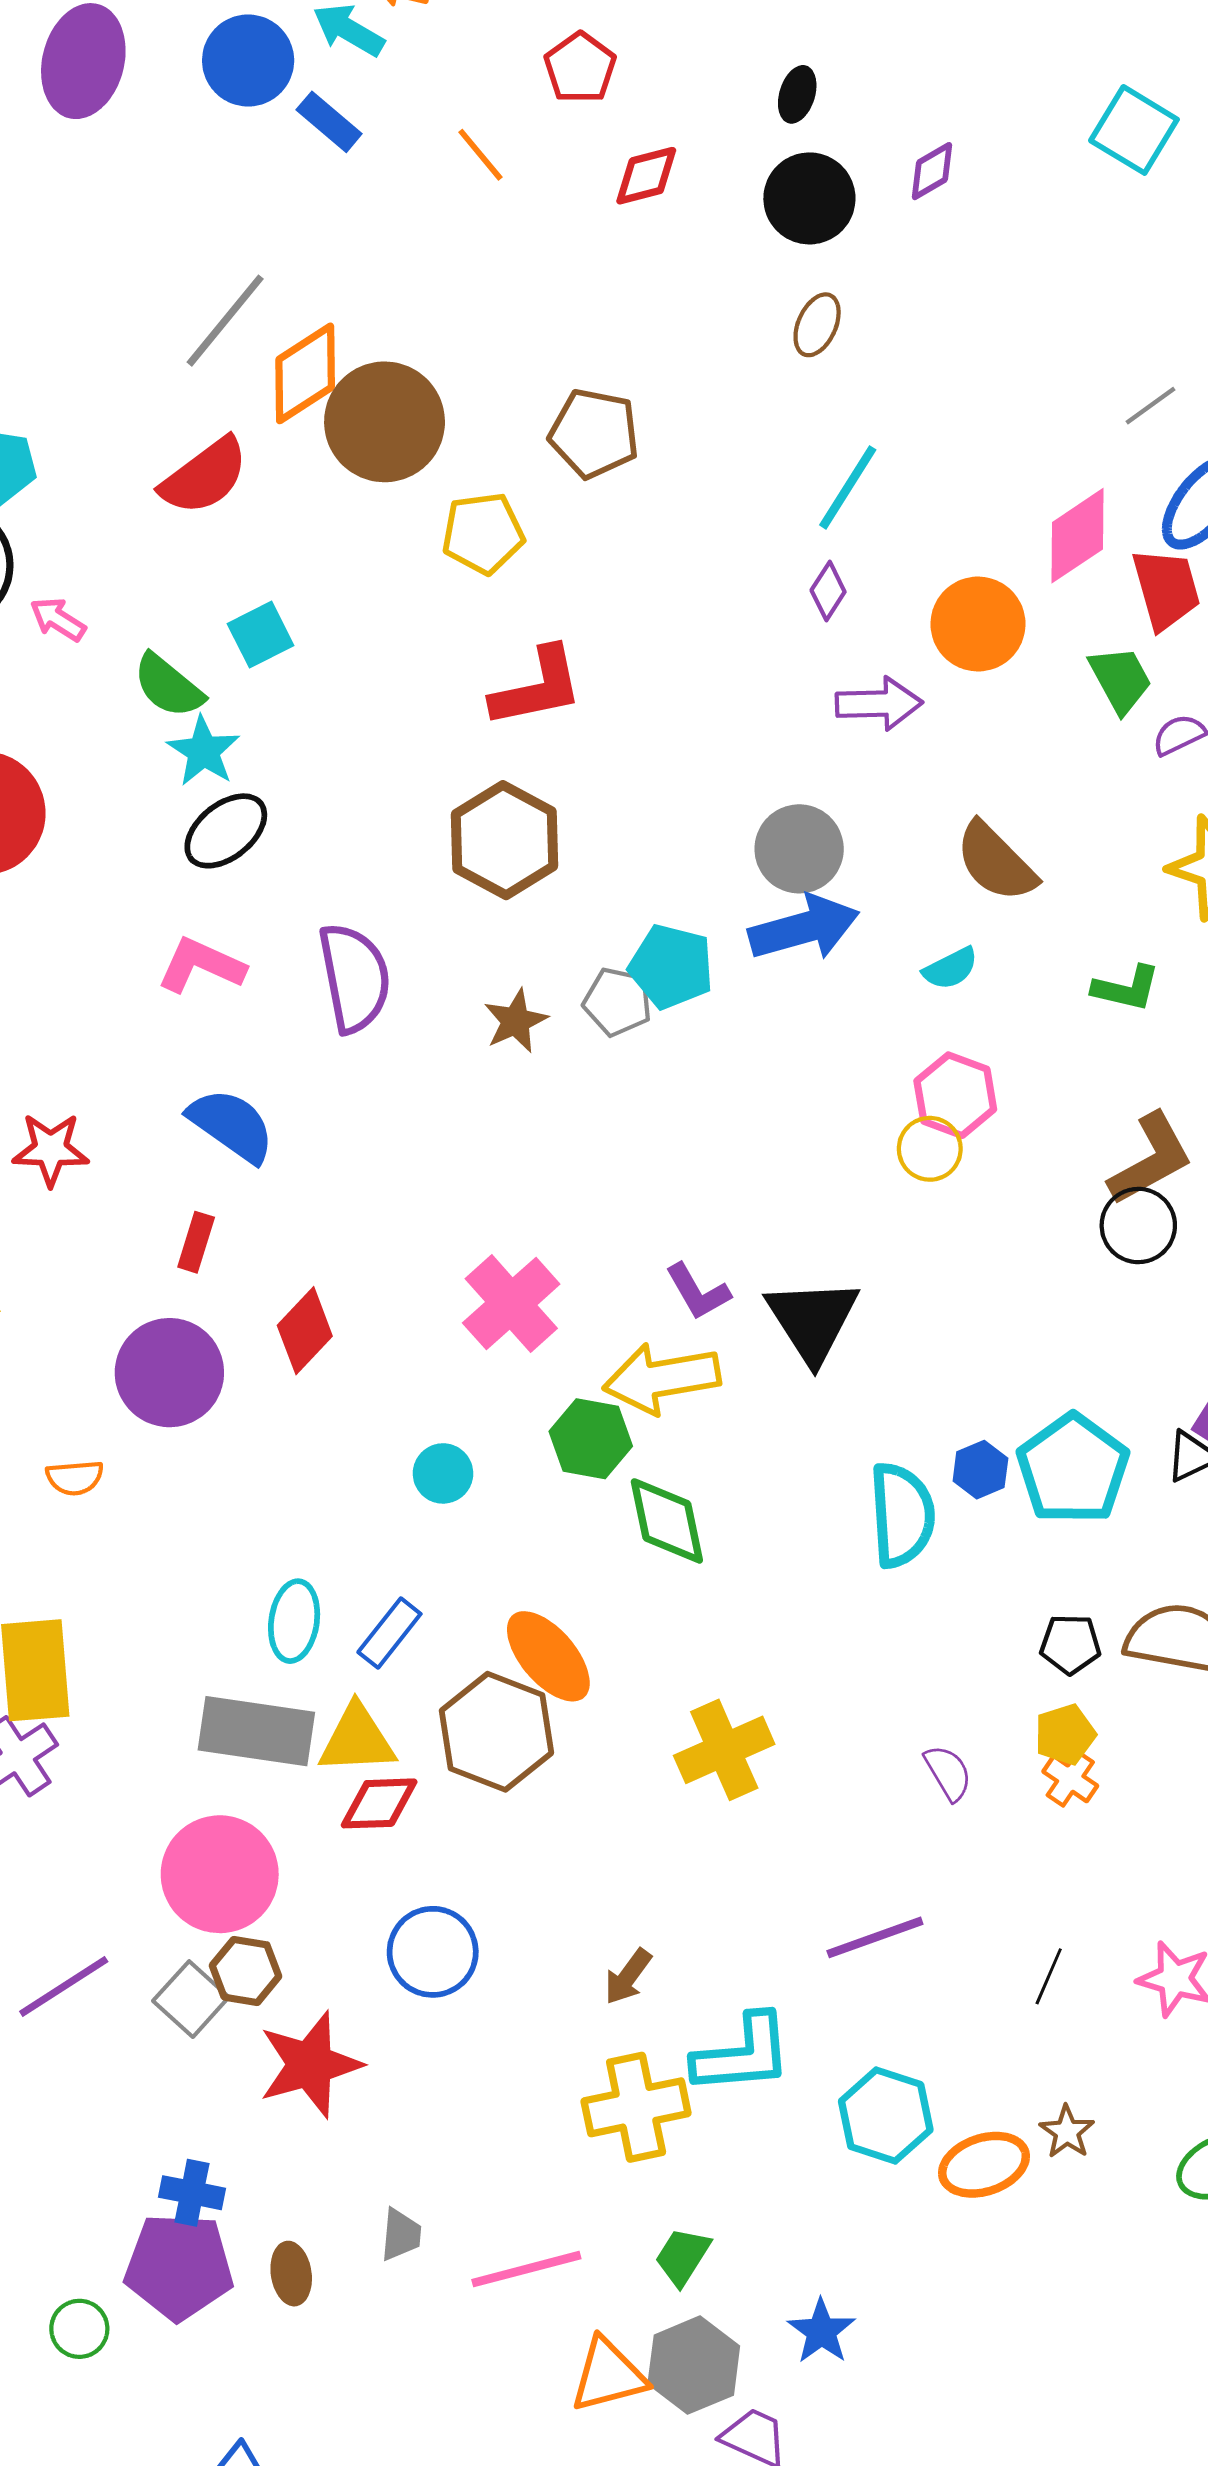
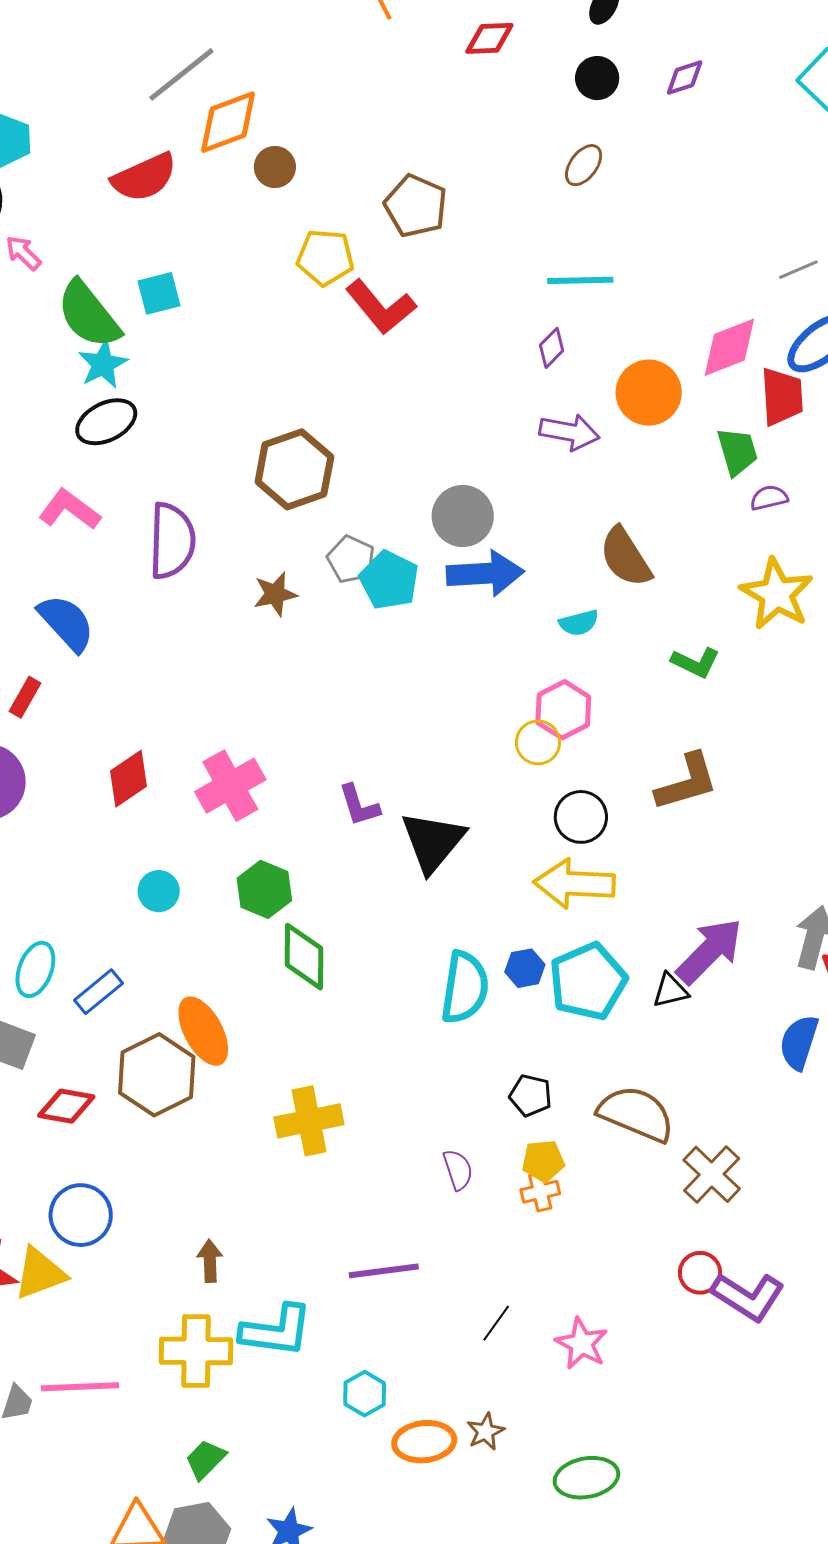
black circle: (809, 198) -> (597, 78), size x0.7
brown circle: (385, 422) -> (275, 167), size x0.5
cyan line: (848, 487) -> (580, 280), turned 44
green semicircle: (168, 686) -> (89, 315), size x1.4
red L-shape: (537, 687) -> (381, 307), moved, turned 50
gray circle: (799, 849) -> (463, 516), moved
gray pentagon: (618, 1002) -> (351, 559), moved
black circle: (1138, 1225) -> (581, 817), moved
red diamond: (305, 1331) -> (128, 779), moved
yellow arrow: (662, 1378) -> (574, 884), moved
black pentagon: (1070, 1644) -> (531, 1095), moved
yellow triangle: (357, 1739) -> (40, 1273), moved, turned -30
orange cross: (1070, 1779) -> (540, 1192), turned 30
brown arrow: (628, 1977) -> (210, 1261), turned 129
cyan hexagon: (886, 2116) -> (365, 1394), size x0.7
pink line: (526, 2269) -> (80, 1387), moved

